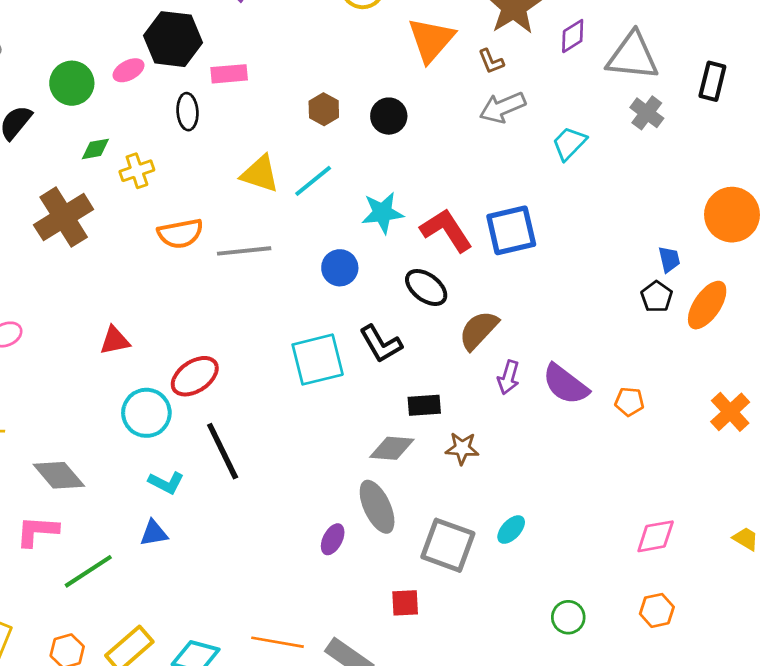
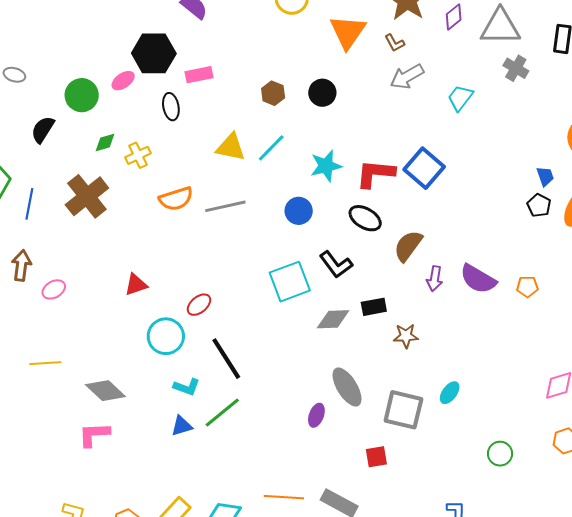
red L-shape: (446, 230) -> (375, 173), turned -45
blue square: (511, 230) -> (424, 168), turned -30
red ellipse: (195, 376) -> (199, 305), size x0.7
gray diamond: (392, 448) -> (333, 319), moved
green line: (88, 571) -> (222, 413), moved

